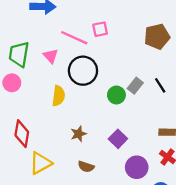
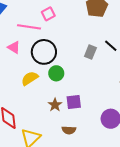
green circle: (116, 95) -> (56, 73), moved
yellow semicircle: (59, 96) -> (30, 78), turned -114
purple square: (118, 139) -> (74, 102), moved, turned -35

